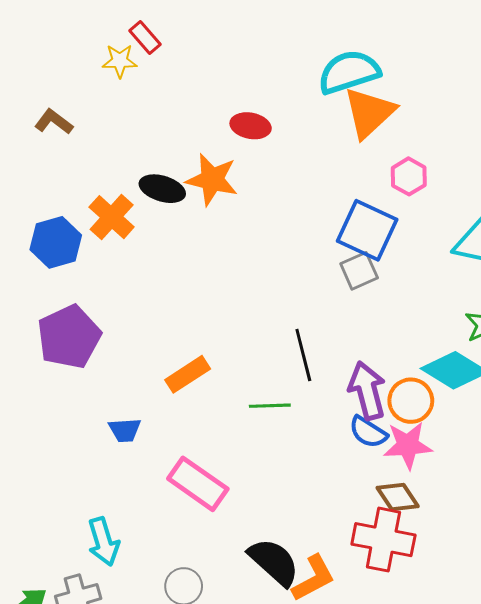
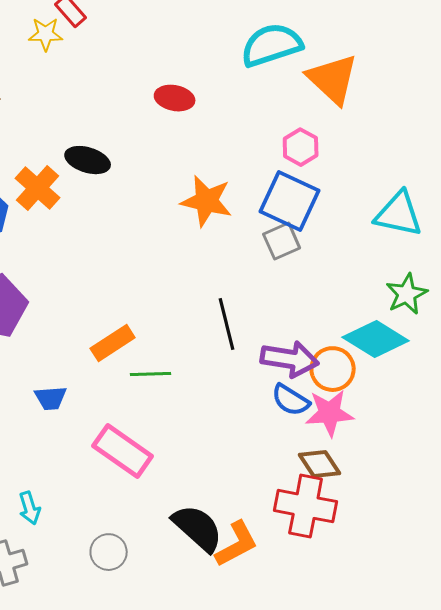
orange triangle: (369, 113) -> (333, 79), moved, turned -34
pink hexagon: (409, 176) -> (301, 147), moved
orange star: (212, 180) -> (207, 201), moved
purple arrow: (367, 391) -> (290, 359), turned 114
green line: (270, 406) -> (151, 374), moved
cyan arrow: (103, 542) -> (30, 508), size x0.7

